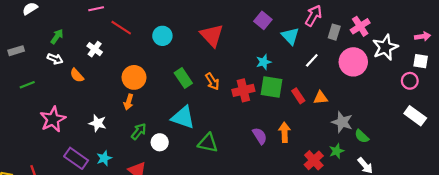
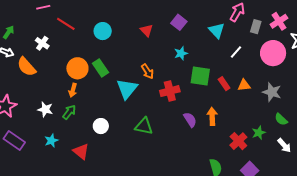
purple square: (263, 20) -> (179, 22), moved
red triangle: (212, 35) -> (147, 30), size x0.6
cyan star: (264, 62) -> (181, 53), moved
orange semicircle: (77, 75) -> (27, 67), size x1.5
green rectangle: (183, 78) -> (101, 68), moved
red cross: (243, 90) -> (170, 91), moved
cyan triangle: (183, 117) -> (127, 89), moved, turned 50
gray star: (342, 122) -> (272, 92), moved
green arrow: (139, 131) -> (69, 112), moved
purple rectangle: (76, 158) -> (14, 140), moved

